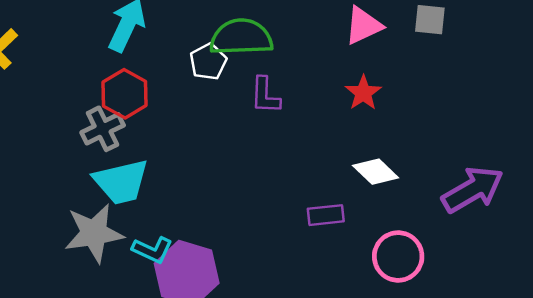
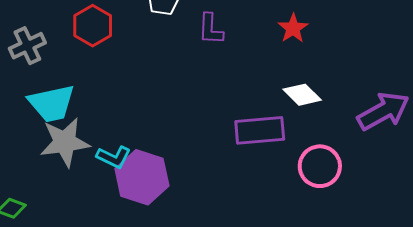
gray cross: (103, 129) -> (27, 46), moved
cyan trapezoid: (121, 182) -> (52, 103), moved
purple rectangle: (326, 215) -> (260, 130), size x1.6

